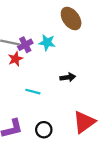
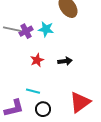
red star: (15, 59) -> (37, 60), moved
cyan line: (33, 92) -> (33, 91), moved

